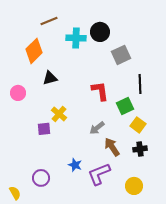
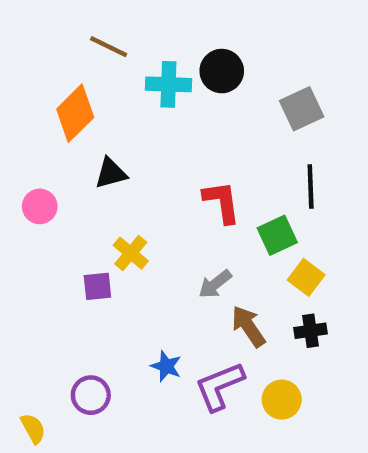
brown line: (49, 21) -> (109, 47), turned 48
gray square: (121, 55) -> (302, 109), moved
yellow circle: (134, 186) -> (282, 400), moved

